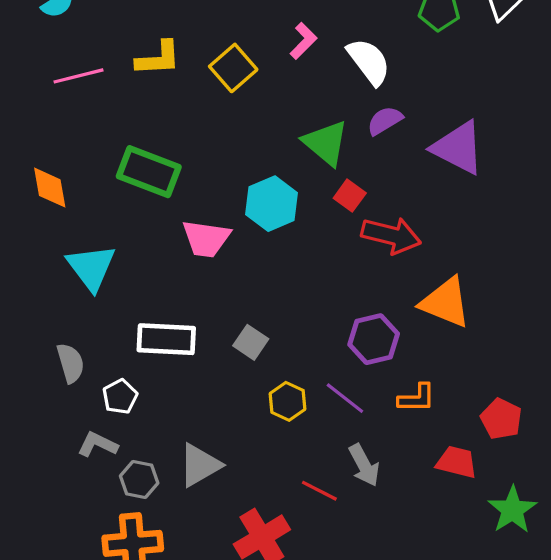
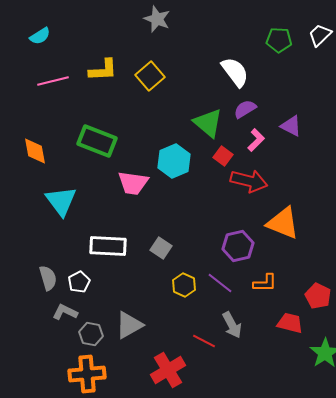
pink L-shape: (303, 41) -> (256, 140), moved
purple triangle: (458, 148) -> (291, 126), size x0.6
gray semicircle: (71, 363) -> (48, 278), moved

